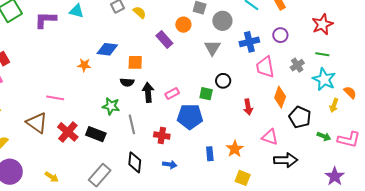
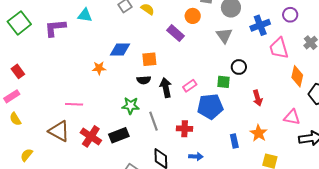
red arrow: (248, 107) -> (258, 98), moved
black rectangle: (96, 134) -> (119, 135), turned -36

